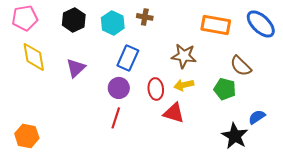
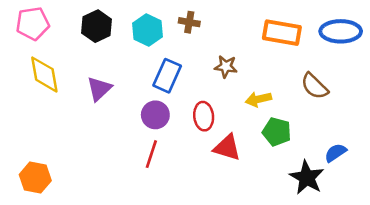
blue ellipse: (261, 24) -> (341, 31), turned -44
brown star: (184, 56) -> (226, 67), moved, size x0.7
yellow arrow: (184, 85) -> (258, 99), moved
green pentagon: (225, 89) -> (277, 132), moved

